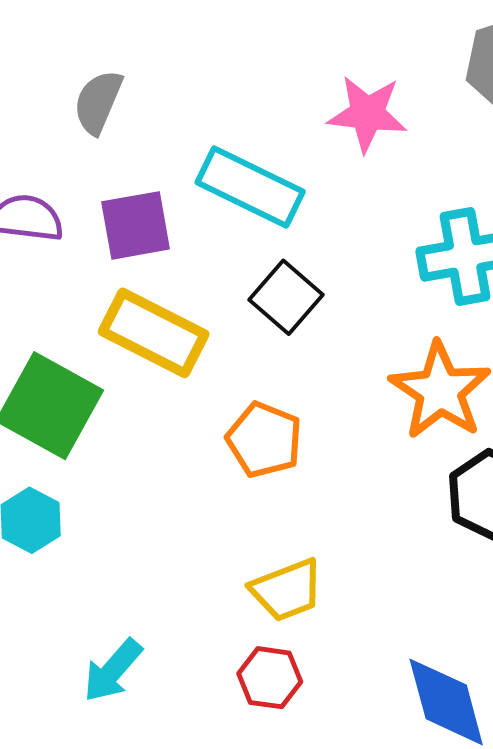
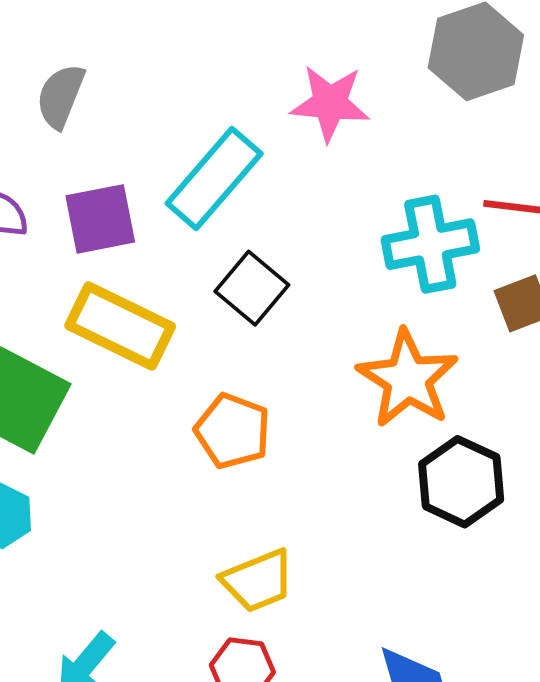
cyan rectangle: (250, 187) -> (214, 178), turned -74

